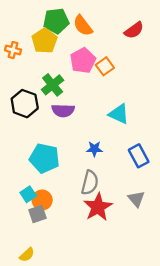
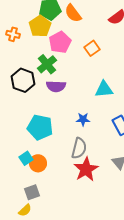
pink pentagon: (83, 60) -> (60, 42), moved
cyan triangle: (119, 114) -> (104, 89), turned -30
gray square: (37, 214) -> (32, 192), moved

